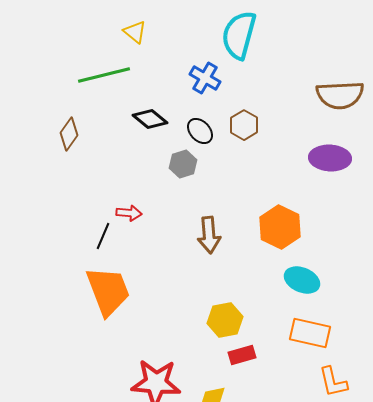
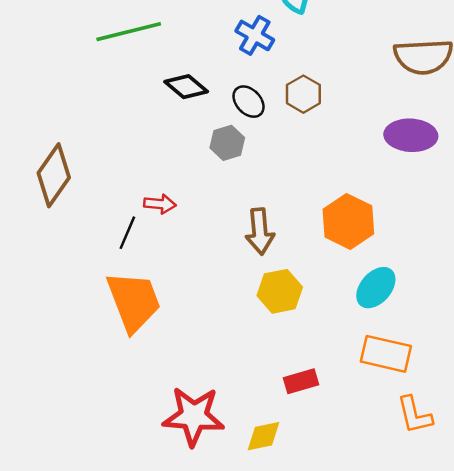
brown diamond: (69, 134) -> (54, 175), moved, size x1.5
cyan ellipse: (302, 280) -> (376, 288), turned -72
yellow hexagon: (225, 320) -> (280, 291), moved

